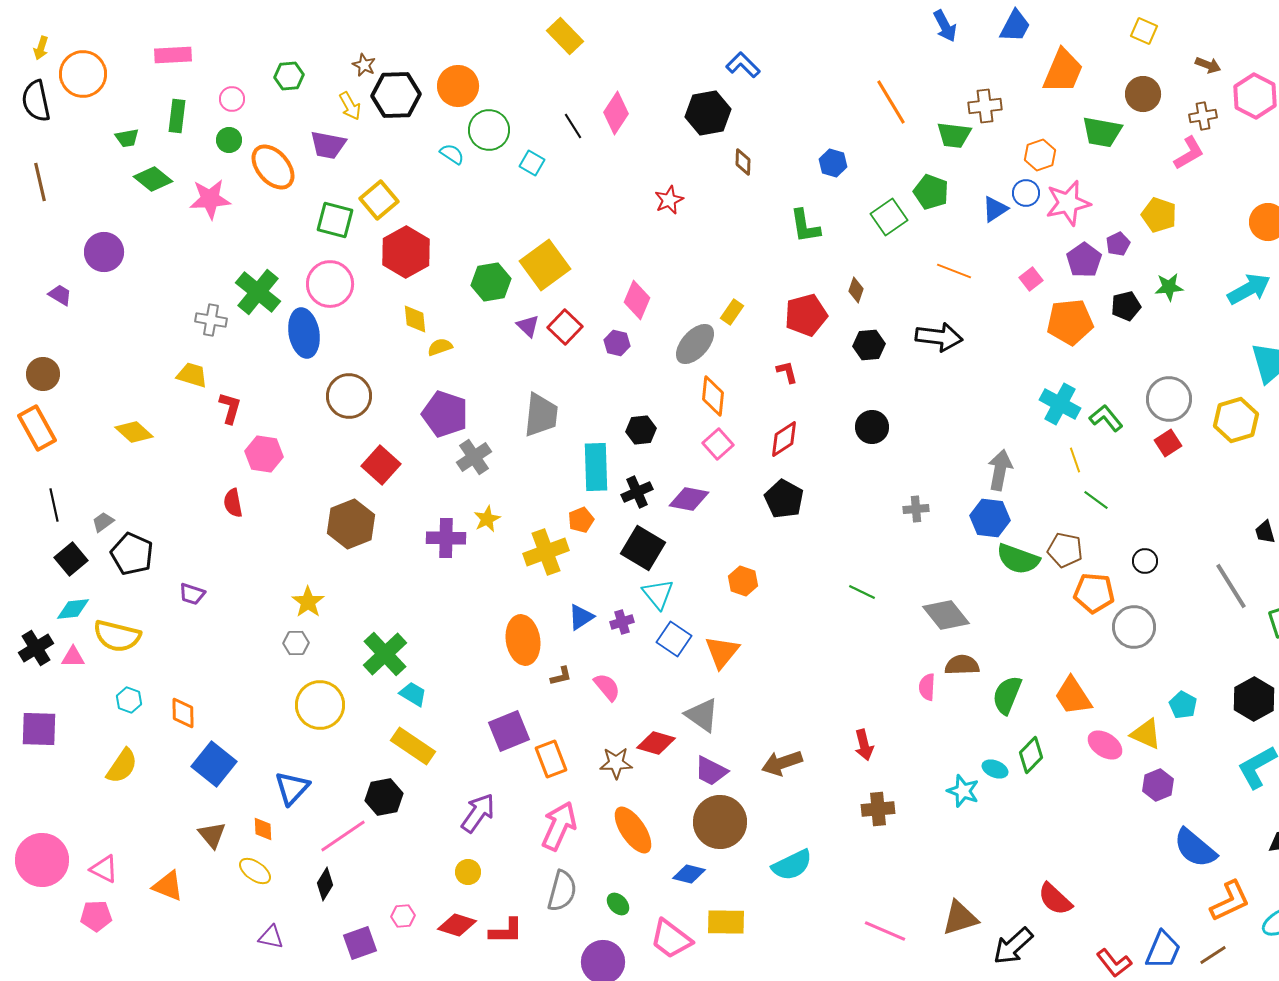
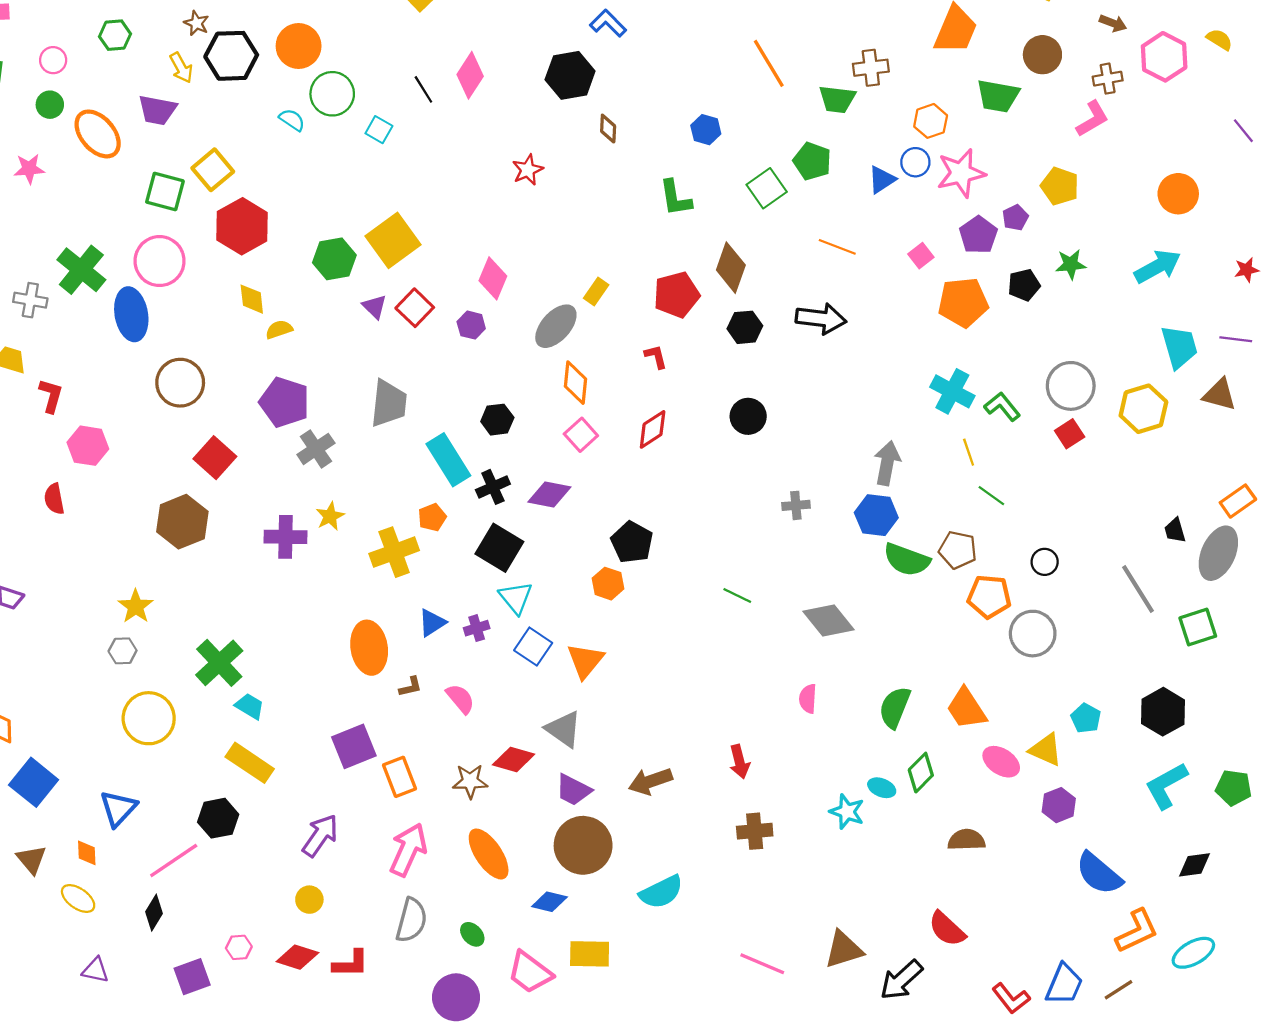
pink star: (210, 199) -> (29, 169), size x0.7
brown diamond: (856, 290) -> (731, 268), size x1.8
cyan rectangle: (596, 467) -> (448, 460), turned -30
black pentagon: (784, 499) -> (632, 542), moved
brown semicircle: (962, 665) -> (966, 840), moved

